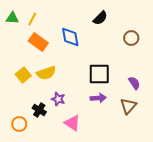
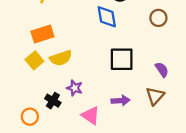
blue diamond: (70, 37) -> (107, 17), moved
orange rectangle: (38, 42) -> (42, 34), moved, turned -54
purple arrow: (98, 98) -> (121, 101), moved

